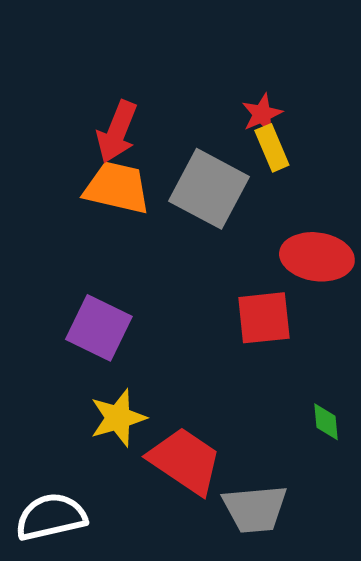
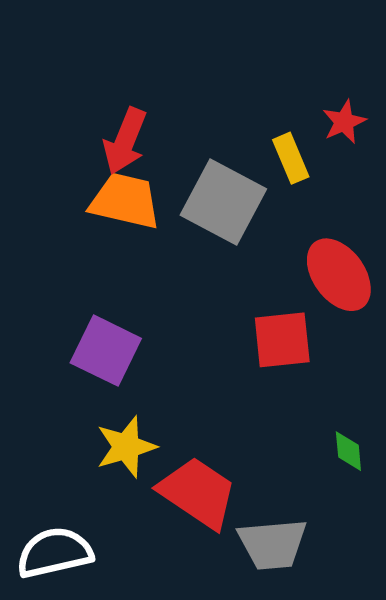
red star: (262, 114) -> (344, 122), moved
red ellipse: (317, 257) -> (339, 275), turned 46

